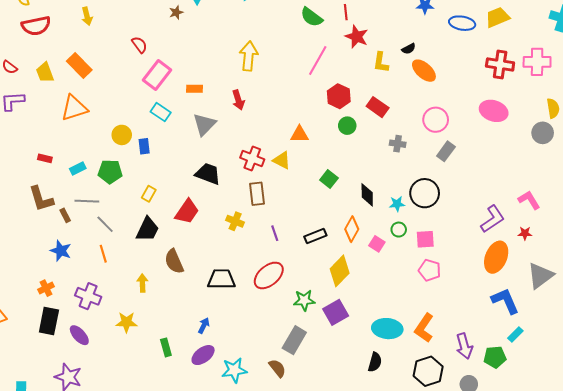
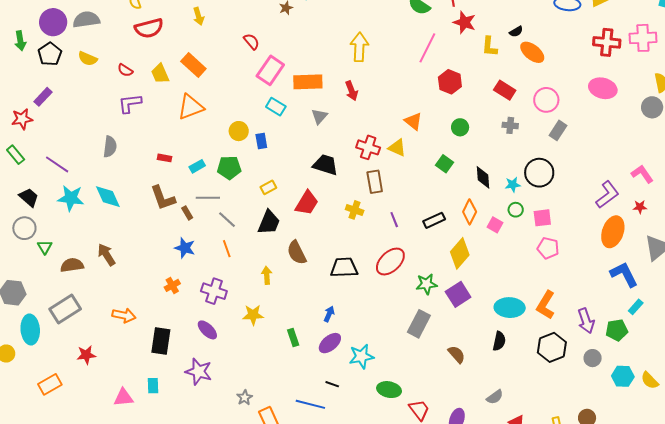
orange rectangle: (194, 89) -> (308, 82), size x1.8
red rectangle: (378, 107) -> (505, 90), moved
gray triangle: (204, 124) -> (319, 116), size x0.7
green circle: (347, 126) -> (460, 127), moved
orange triangle: (299, 134) -> (413, 121), turned 42
yellow rectangle: (149, 194) -> (268, 187), turned 35
black rectangle: (49, 321) -> (161, 341), moved
brown semicircle: (277, 368) -> (457, 354), moved

